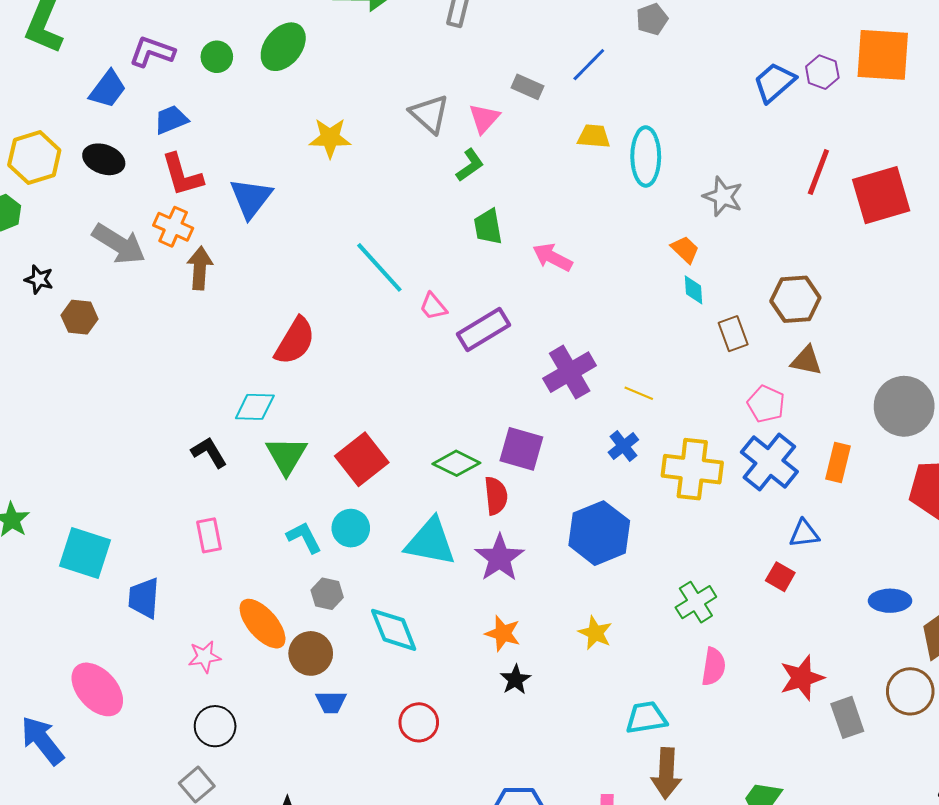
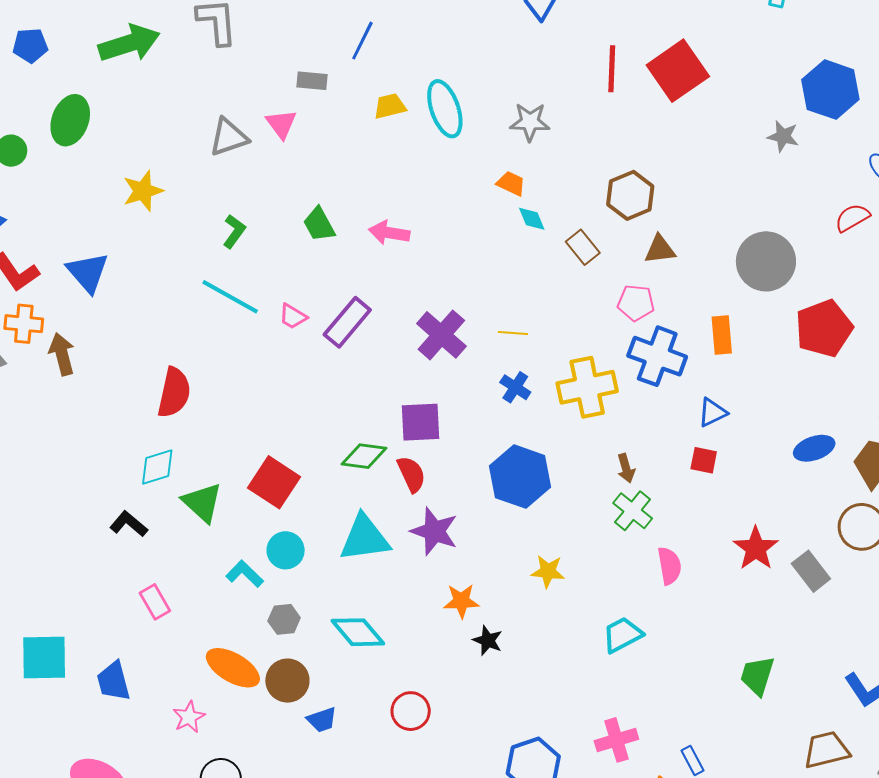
gray triangle: (429, 114) -> (229, 137), turned -42
green L-shape: (470, 165) -> (234, 231), moved
brown arrow: (666, 773) -> (626, 468), moved, size x0.6

